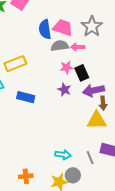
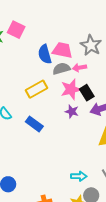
yellow rectangle: (15, 64) -> (37, 89), moved
pink star: (66, 67) -> (71, 89), size x1.5
blue rectangle: (26, 97) -> (34, 124), turned 30

